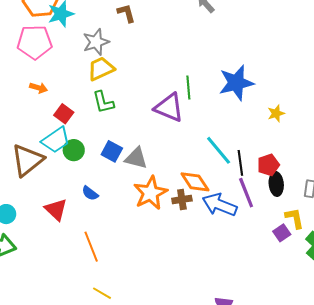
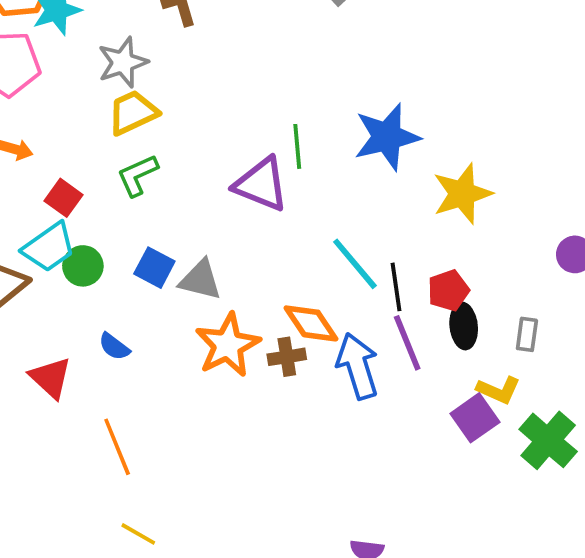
green L-shape: (103, 102) -> (138, 175), turned 80
yellow star: (276, 113) -> (462, 194), size x1.8
blue arrow: (220, 205) -> (358, 366), turned 52
yellow L-shape: (295, 218) -> (499, 390), turned 125
purple square: (282, 233) -> (475, 418), size x1.4

